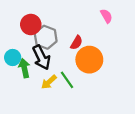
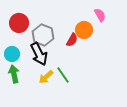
red circle: (31, 24) -> (19, 23), moved
orange circle: (89, 60) -> (84, 30), moved, size x0.7
green arrow: (24, 68) -> (14, 74), moved

